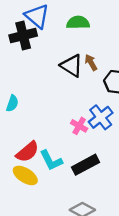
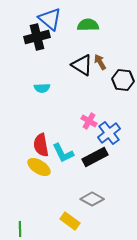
cyan semicircle: (12, 103) -> (42, 88), moved, turned 70
blue cross: (101, 117) -> (109, 133), moved
red semicircle: (27, 152) -> (41, 145), turned 120

